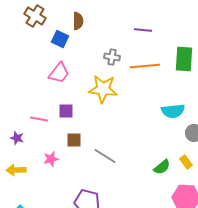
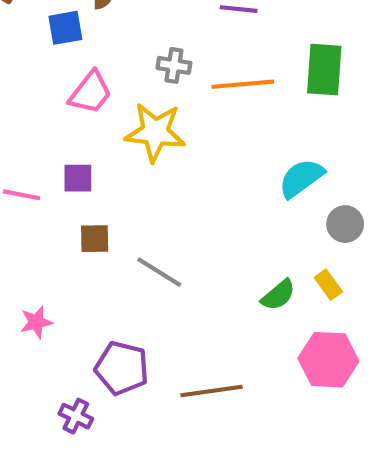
blue square: (60, 39) -> (65, 28), turned -36
pink trapezoid: (59, 73) -> (90, 93), moved
cyan semicircle: (173, 111) -> (301, 178), turned 150
pink star: (51, 159) -> (36, 322), moved

